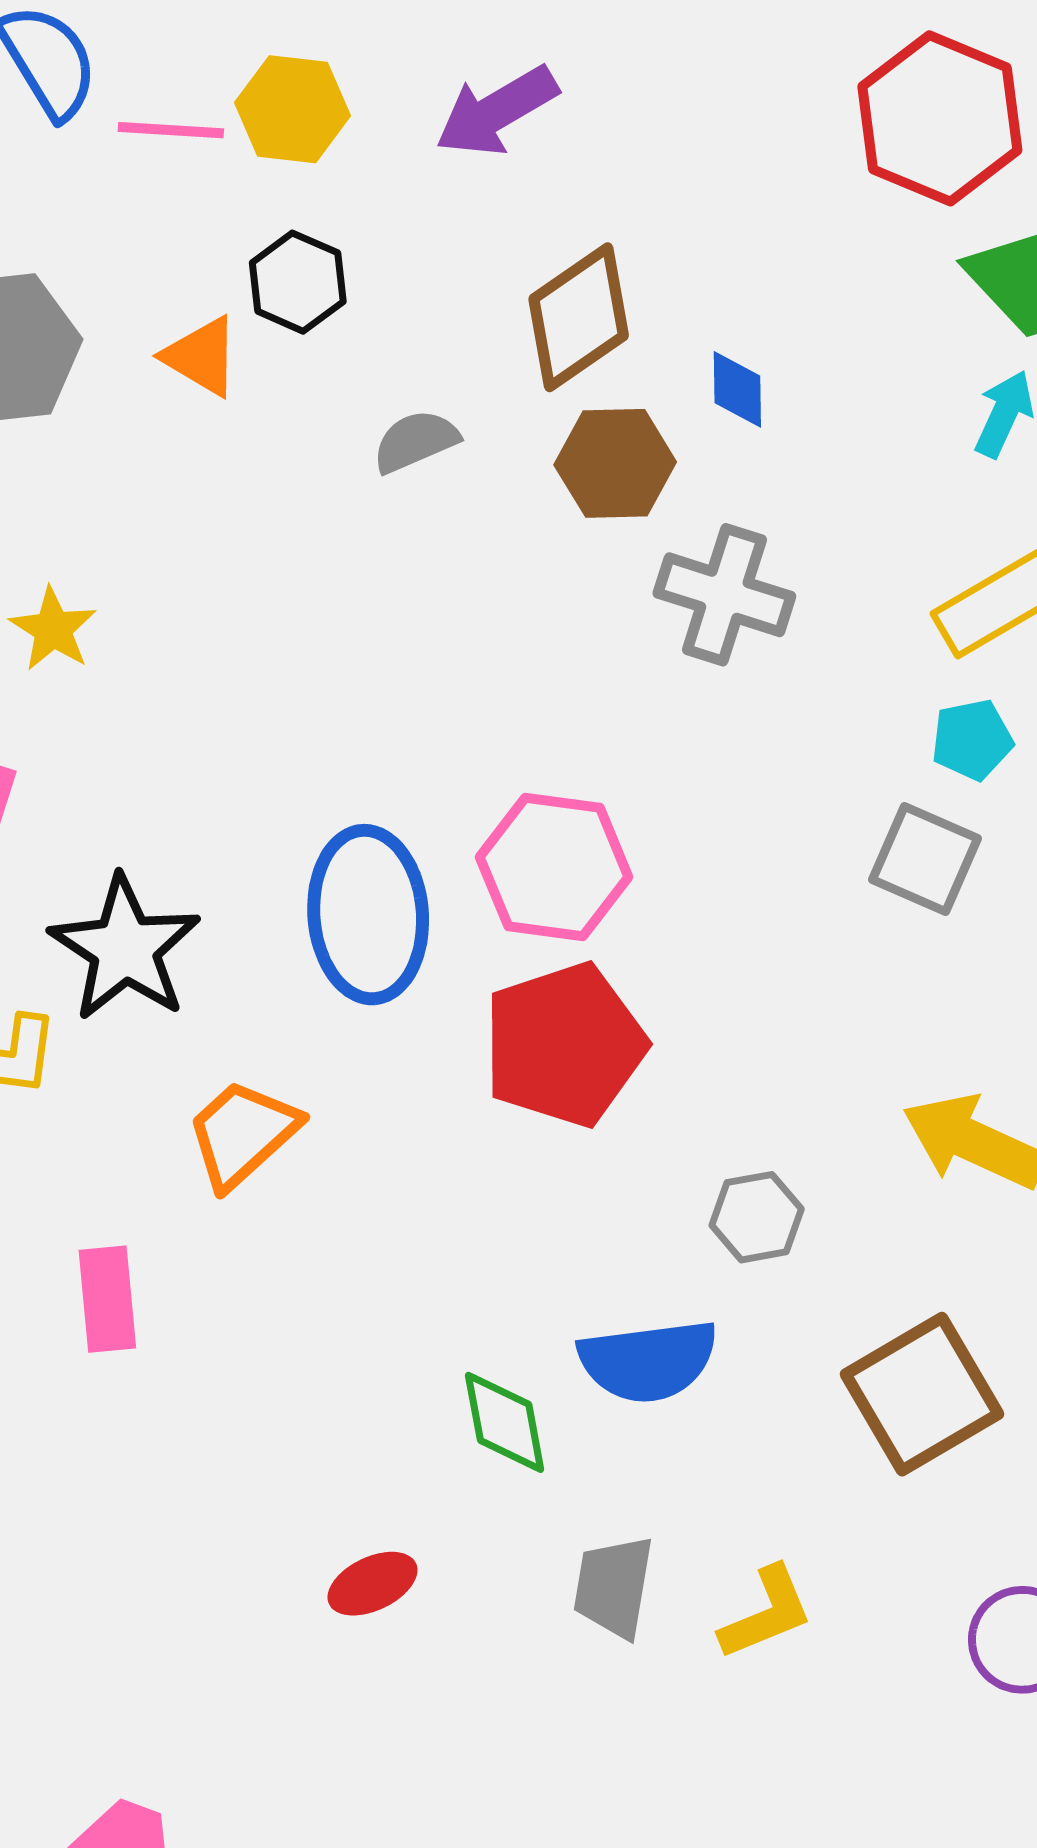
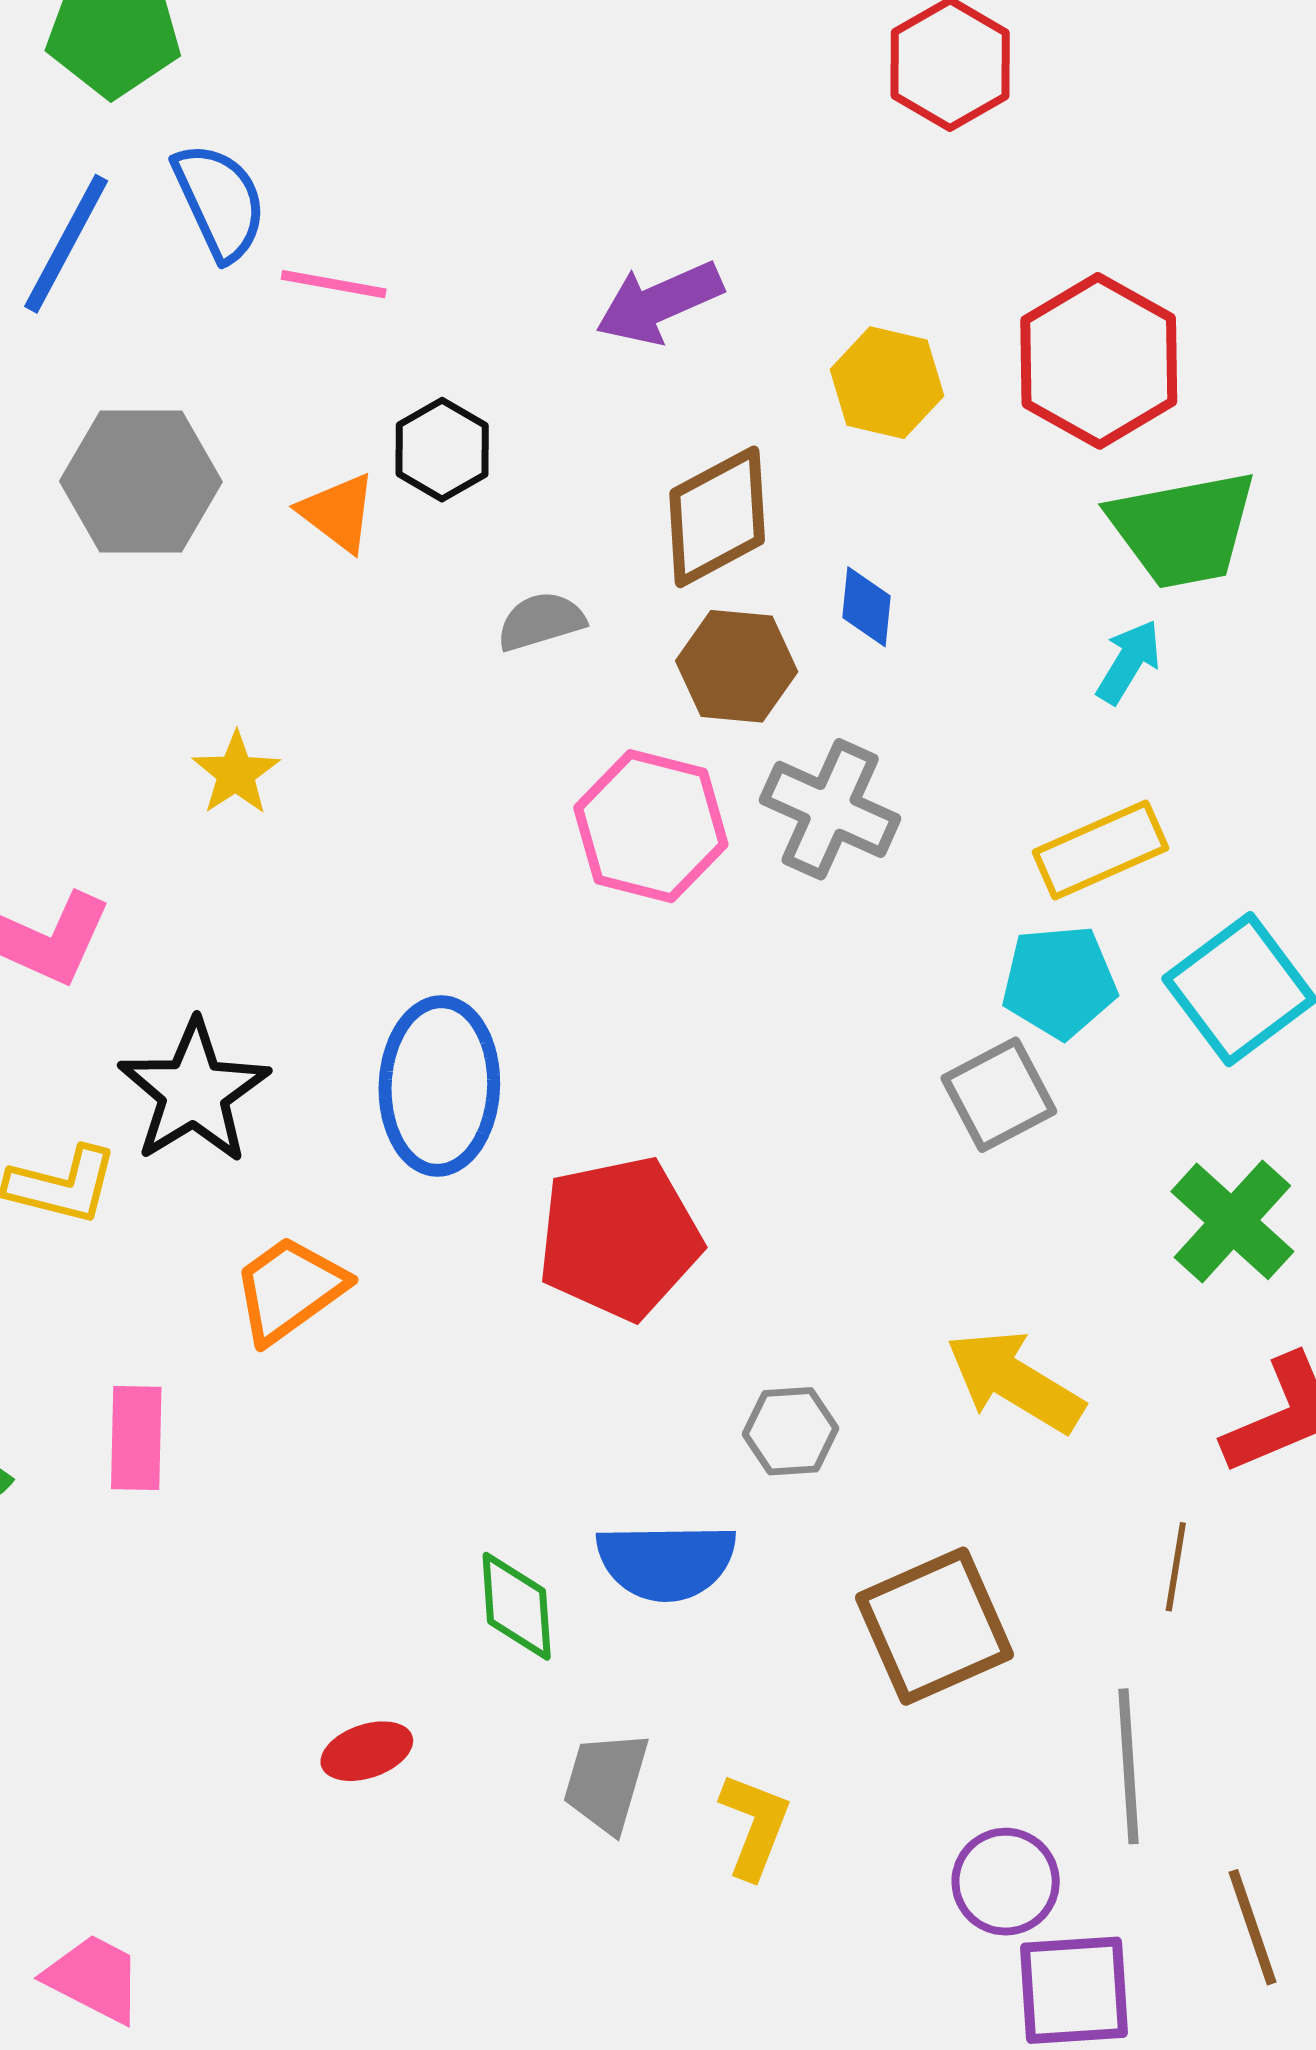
yellow hexagon: (292, 109) -> (887, 383), moved
yellow star: (53, 629) -> (236, 773), moved
cyan pentagon: (972, 740) -> (1059, 982), size x1.4
gray square: (925, 859) -> (999, 1095), turned 32
pink hexagon: (554, 867) -> (651, 826), moved
yellow L-shape: (766, 1613) -> (755, 1826), turned -53

